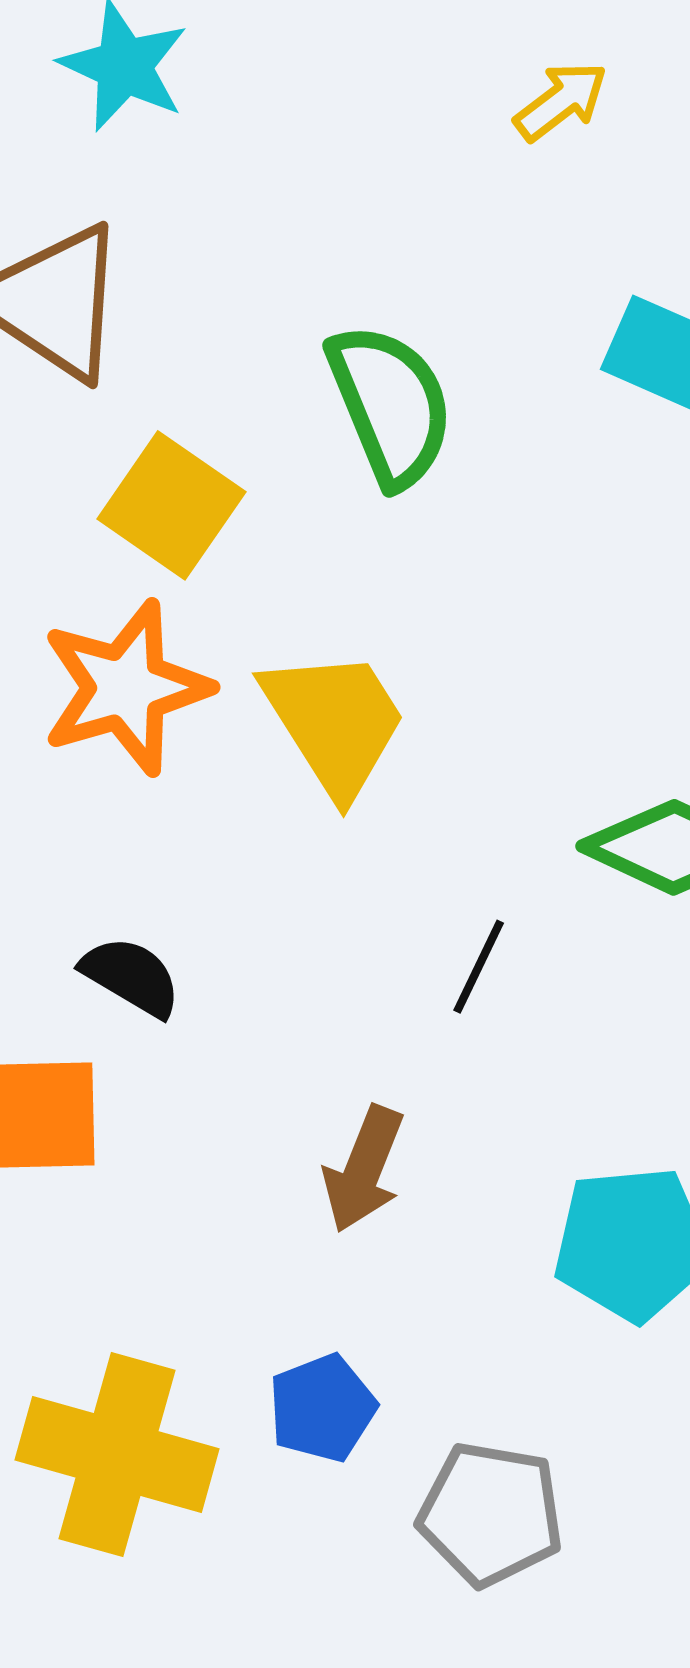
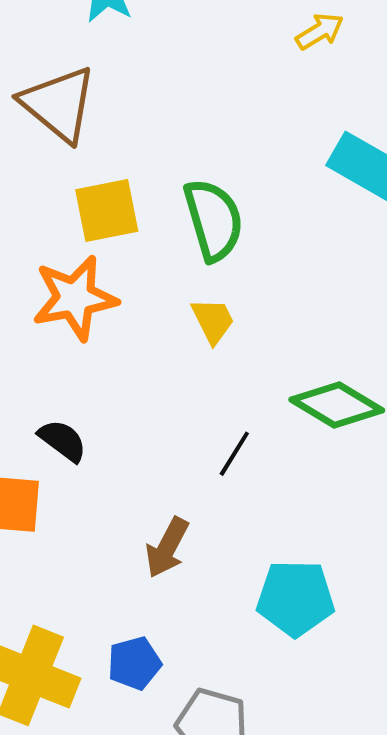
green semicircle: (390, 405) -> (213, 220), moved
yellow square: (171, 505) -> (107, 210), turned 38
yellow trapezoid: (335, 722) -> (213, 321), moved, size x0.6

